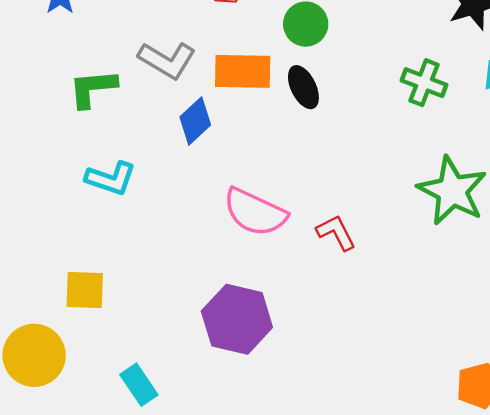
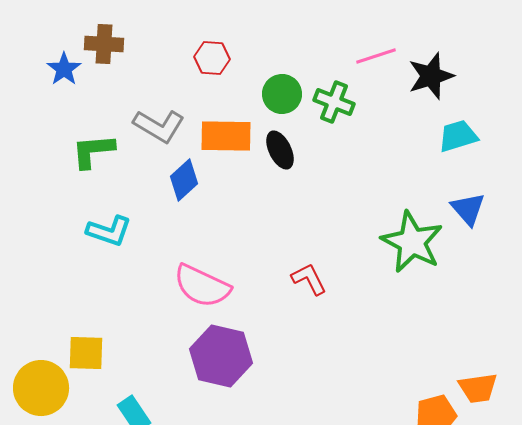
green cross: (424, 83) -> (334, 102), moved
pink semicircle: (255, 212) -> (202, 286), moved
yellow square: (85, 290) -> (86, 353), moved

